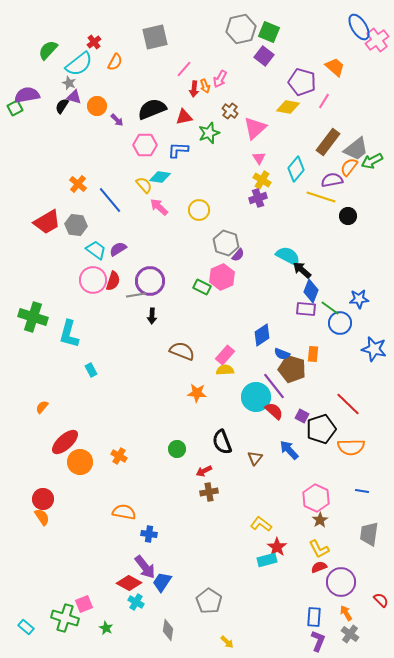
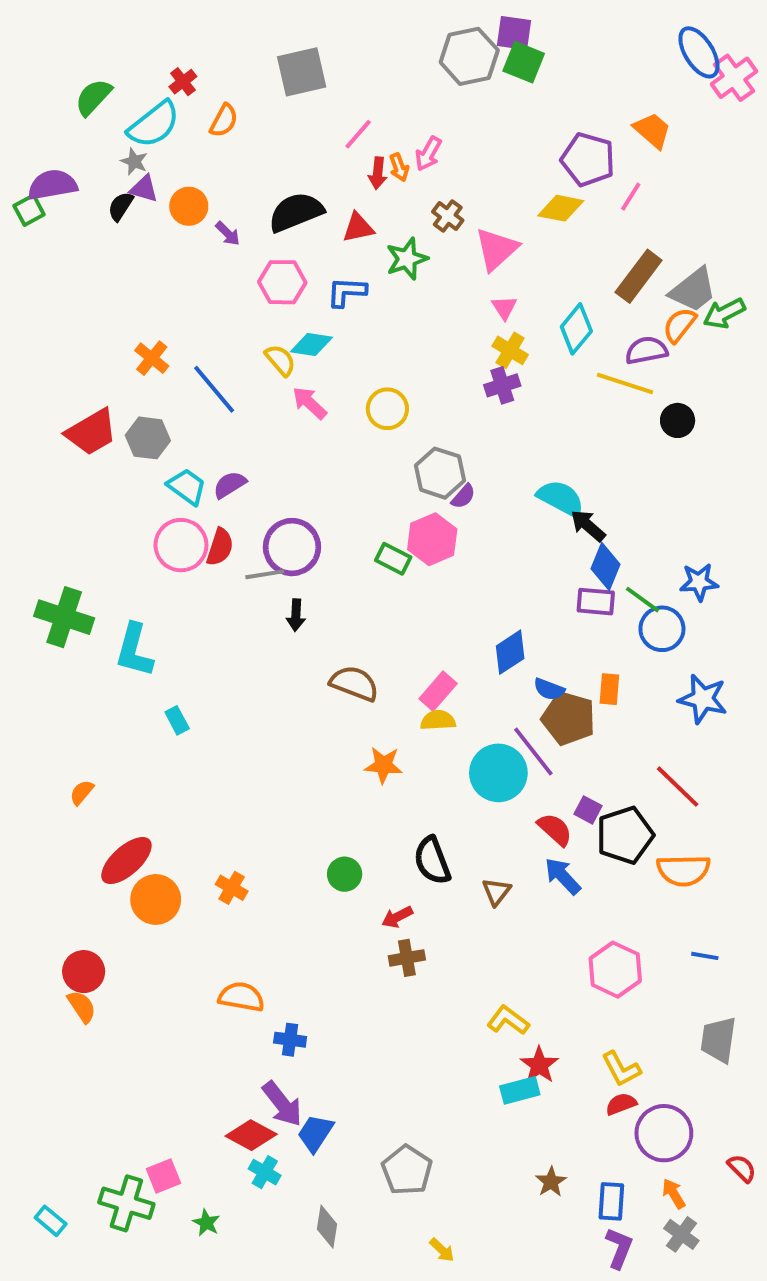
purple square: (264, 56) -> (514, 33), moved, turned -30
blue star: (374, 349) -> (703, 699), moved
red semicircle: (274, 411) -> (555, 829), moved
brown star: (320, 520) -> (551, 1182), moved

